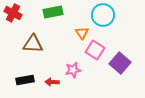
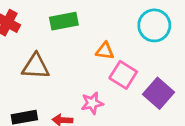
cyan circle: (103, 15) -> (154, 25), moved
orange triangle: (82, 33) -> (105, 51), turned -48

